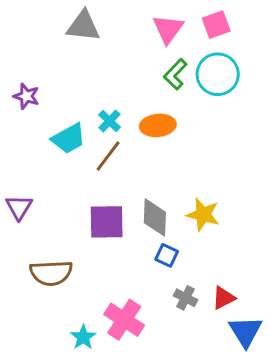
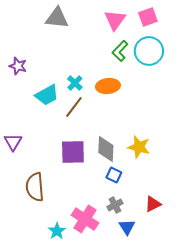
brown semicircle: (51, 273) -> (35, 187), turned 88
gray cross: (186, 298) -> (115, 205), moved, turned 35
blue triangle: (245, 331) -> (127, 227), moved, size x0.7

